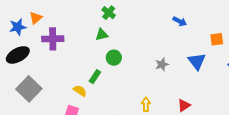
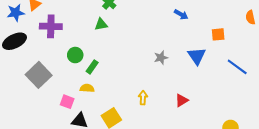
green circle: (114, 58) -> (75, 55), moved
gray square: (29, 89) -> (39, 75), moved
yellow semicircle: (80, 91) -> (87, 88), moved, turned -32

